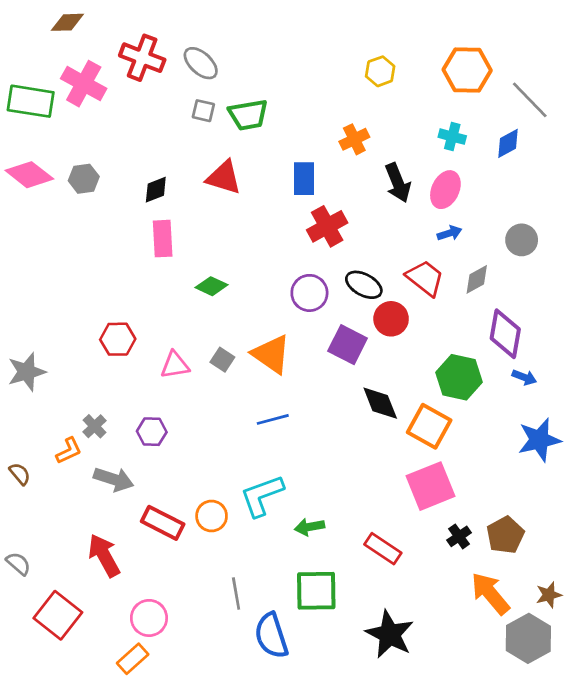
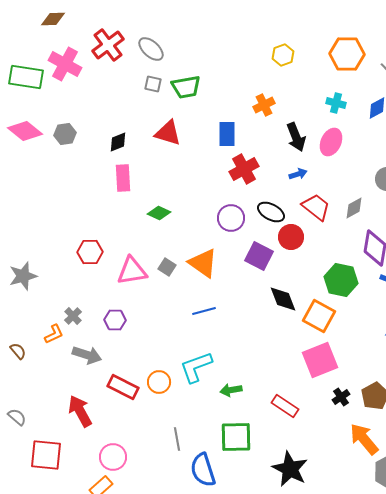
red cross: (142, 58) -> (108, 45), turned 32
blue arrow: (450, 233) -> (298, 174), moved
pink triangle: (175, 365) -> (132, 271), size x1.4
red square: (58, 615) -> (46, 455), turned -32

